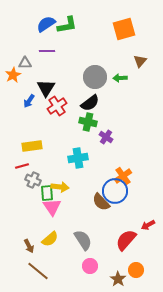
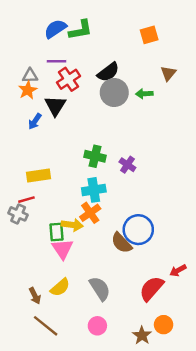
orange square: (124, 29) -> (149, 35), size x0.7
orange star: (13, 75) -> (28, 90), moved
black semicircle: (90, 103) -> (108, 72), moved
red cross: (57, 106) -> (69, 79), moved
green cross: (88, 122) -> (95, 156), moved
orange cross: (123, 176) -> (90, 213), moved
gray cross: (33, 180) -> (18, 214), moved
pink circle: (90, 266) -> (97, 326), moved

